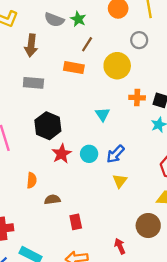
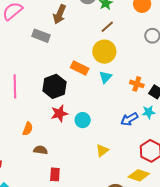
yellow circle: (117, 66) -> (104, 52), moved
orange rectangle: (74, 68) -> (80, 68), moved
gray rectangle: (33, 83) -> (41, 36), moved
cyan triangle: (103, 114) -> (105, 77), moved
blue arrow: (115, 154) -> (129, 119), moved

